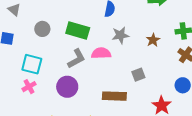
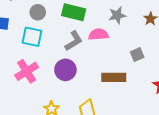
cyan square: (32, 64) -> (32, 37), moved
pink cross: (29, 87) -> (27, 71), size x1.6

